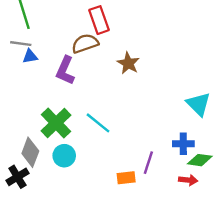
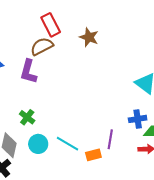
brown star: (128, 63) -> (89, 37), moved
green cross: (56, 123) -> (27, 117), size x0.6
cyan line: (98, 123) -> (67, 144), moved

